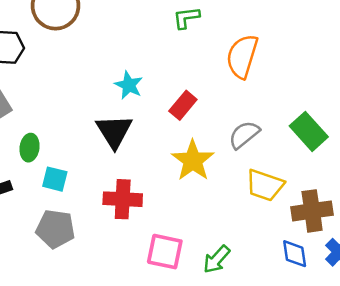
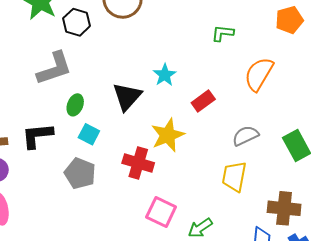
black triangle: (114, 131) -> (127, 97), moved
yellow star: (193, 160) -> (168, 135), moved
yellow trapezoid: (265, 185) -> (234, 177), moved, turned 68

